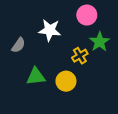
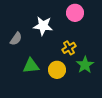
green star: (100, 42) -> (85, 65), moved

